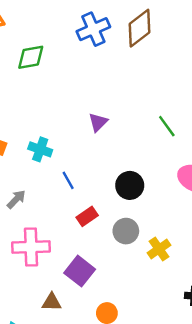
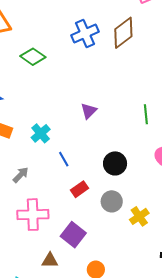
green diamond: (31, 57) -> (33, 57), turned 45
green line: (167, 126) -> (146, 114), turned 30
cyan cross: (40, 149) -> (41, 133), turned 30

